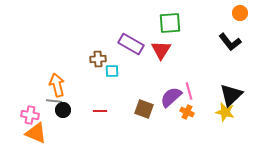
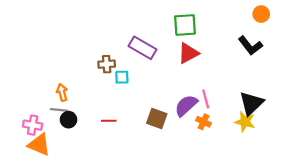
red triangle: (161, 50) -> (188, 53), moved, turned 30
orange arrow: (57, 85) -> (62, 92), size x0.7

